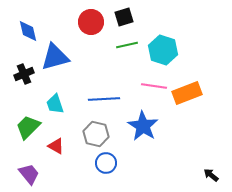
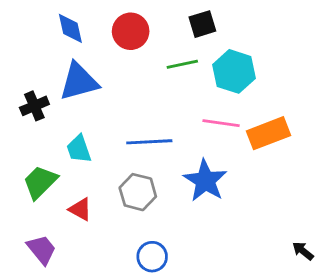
black square: (124, 17) -> (202, 24), moved
blue diamond: (28, 31) -> (70, 28), moved
blue circle: (106, 163) -> (152, 257), moved

